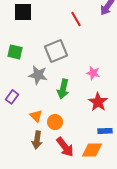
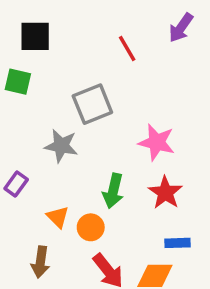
green square: (15, 52) -> (18, 82), moved
pink star: (93, 73) -> (157, 142), size x1.5
green arrow: (63, 89) -> (113, 191), moved
brown arrow: (37, 140) -> (40, 262), moved

